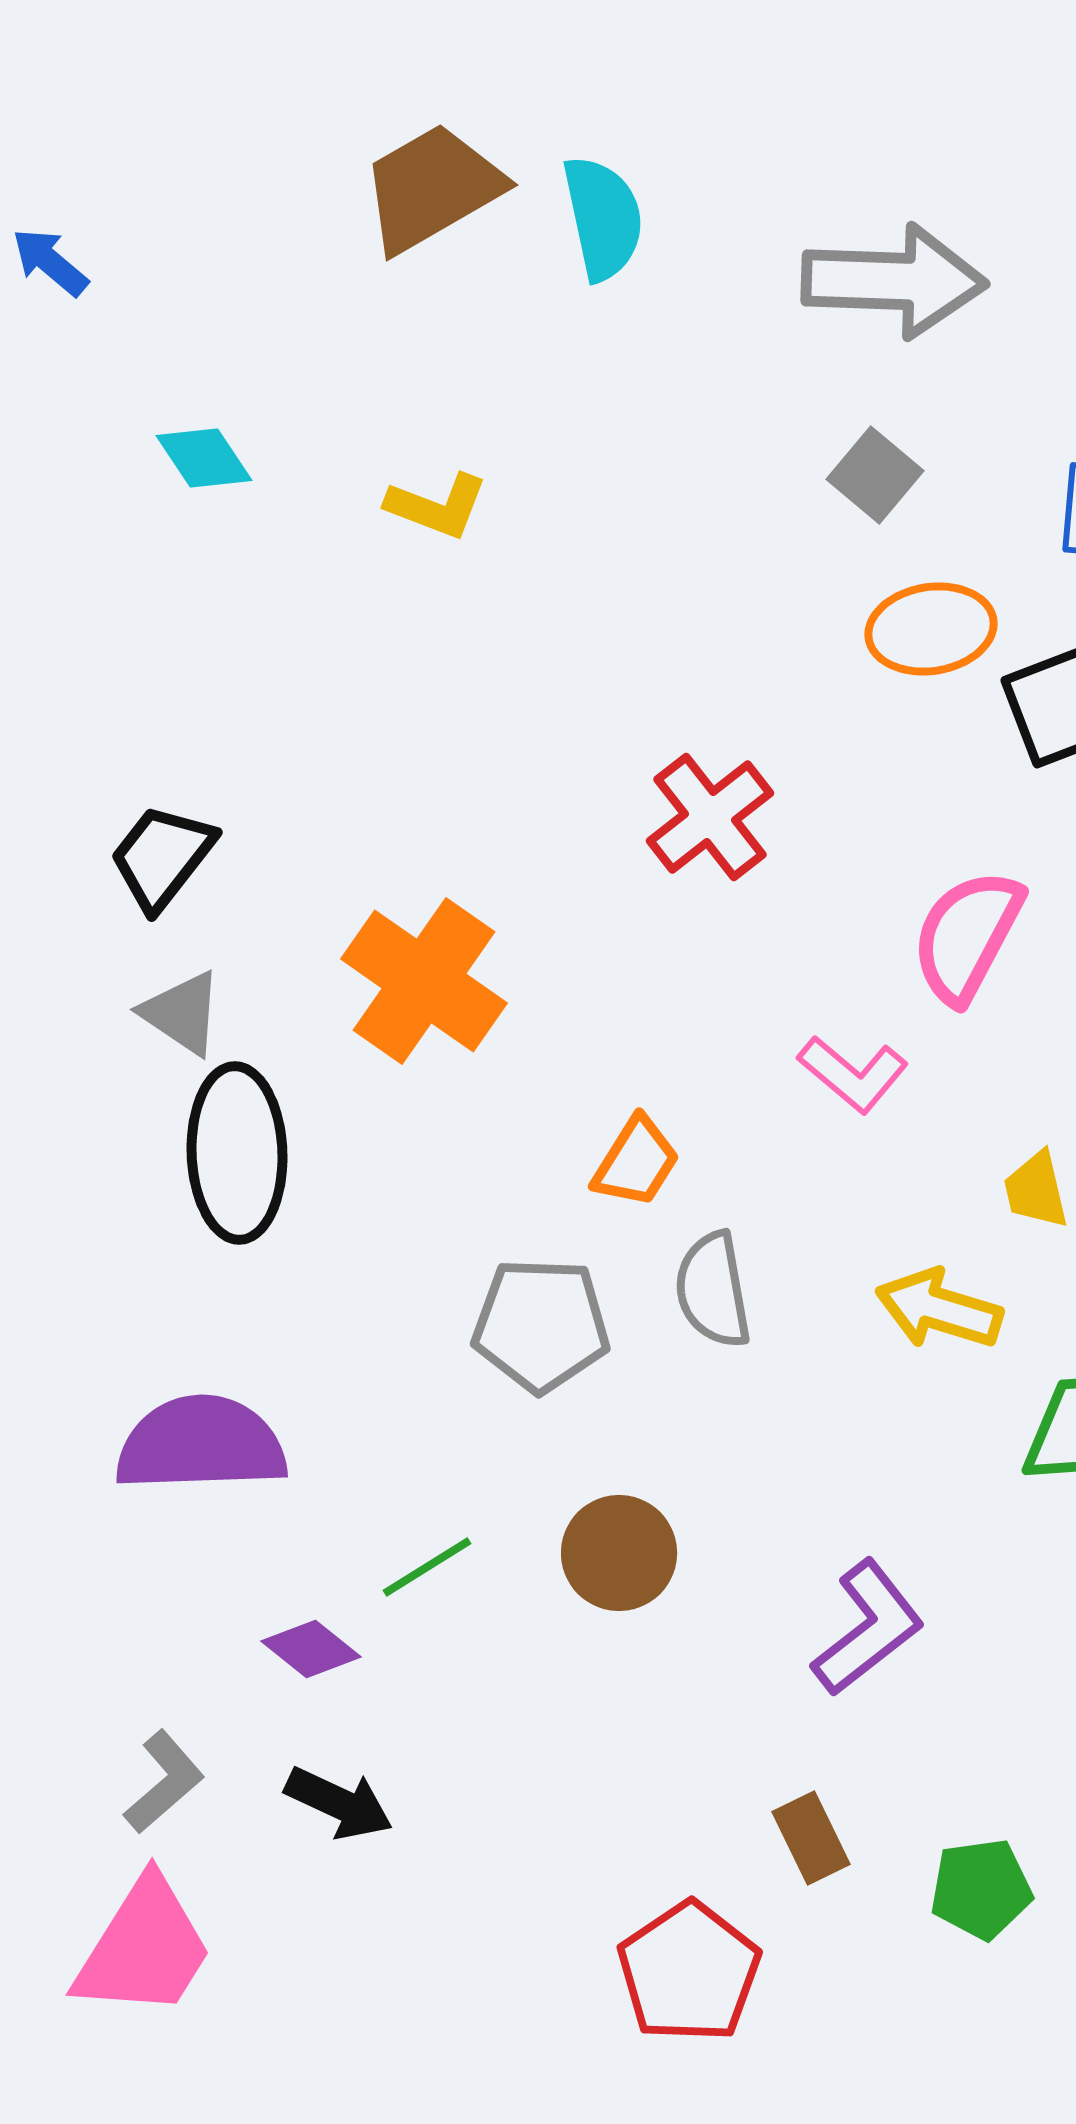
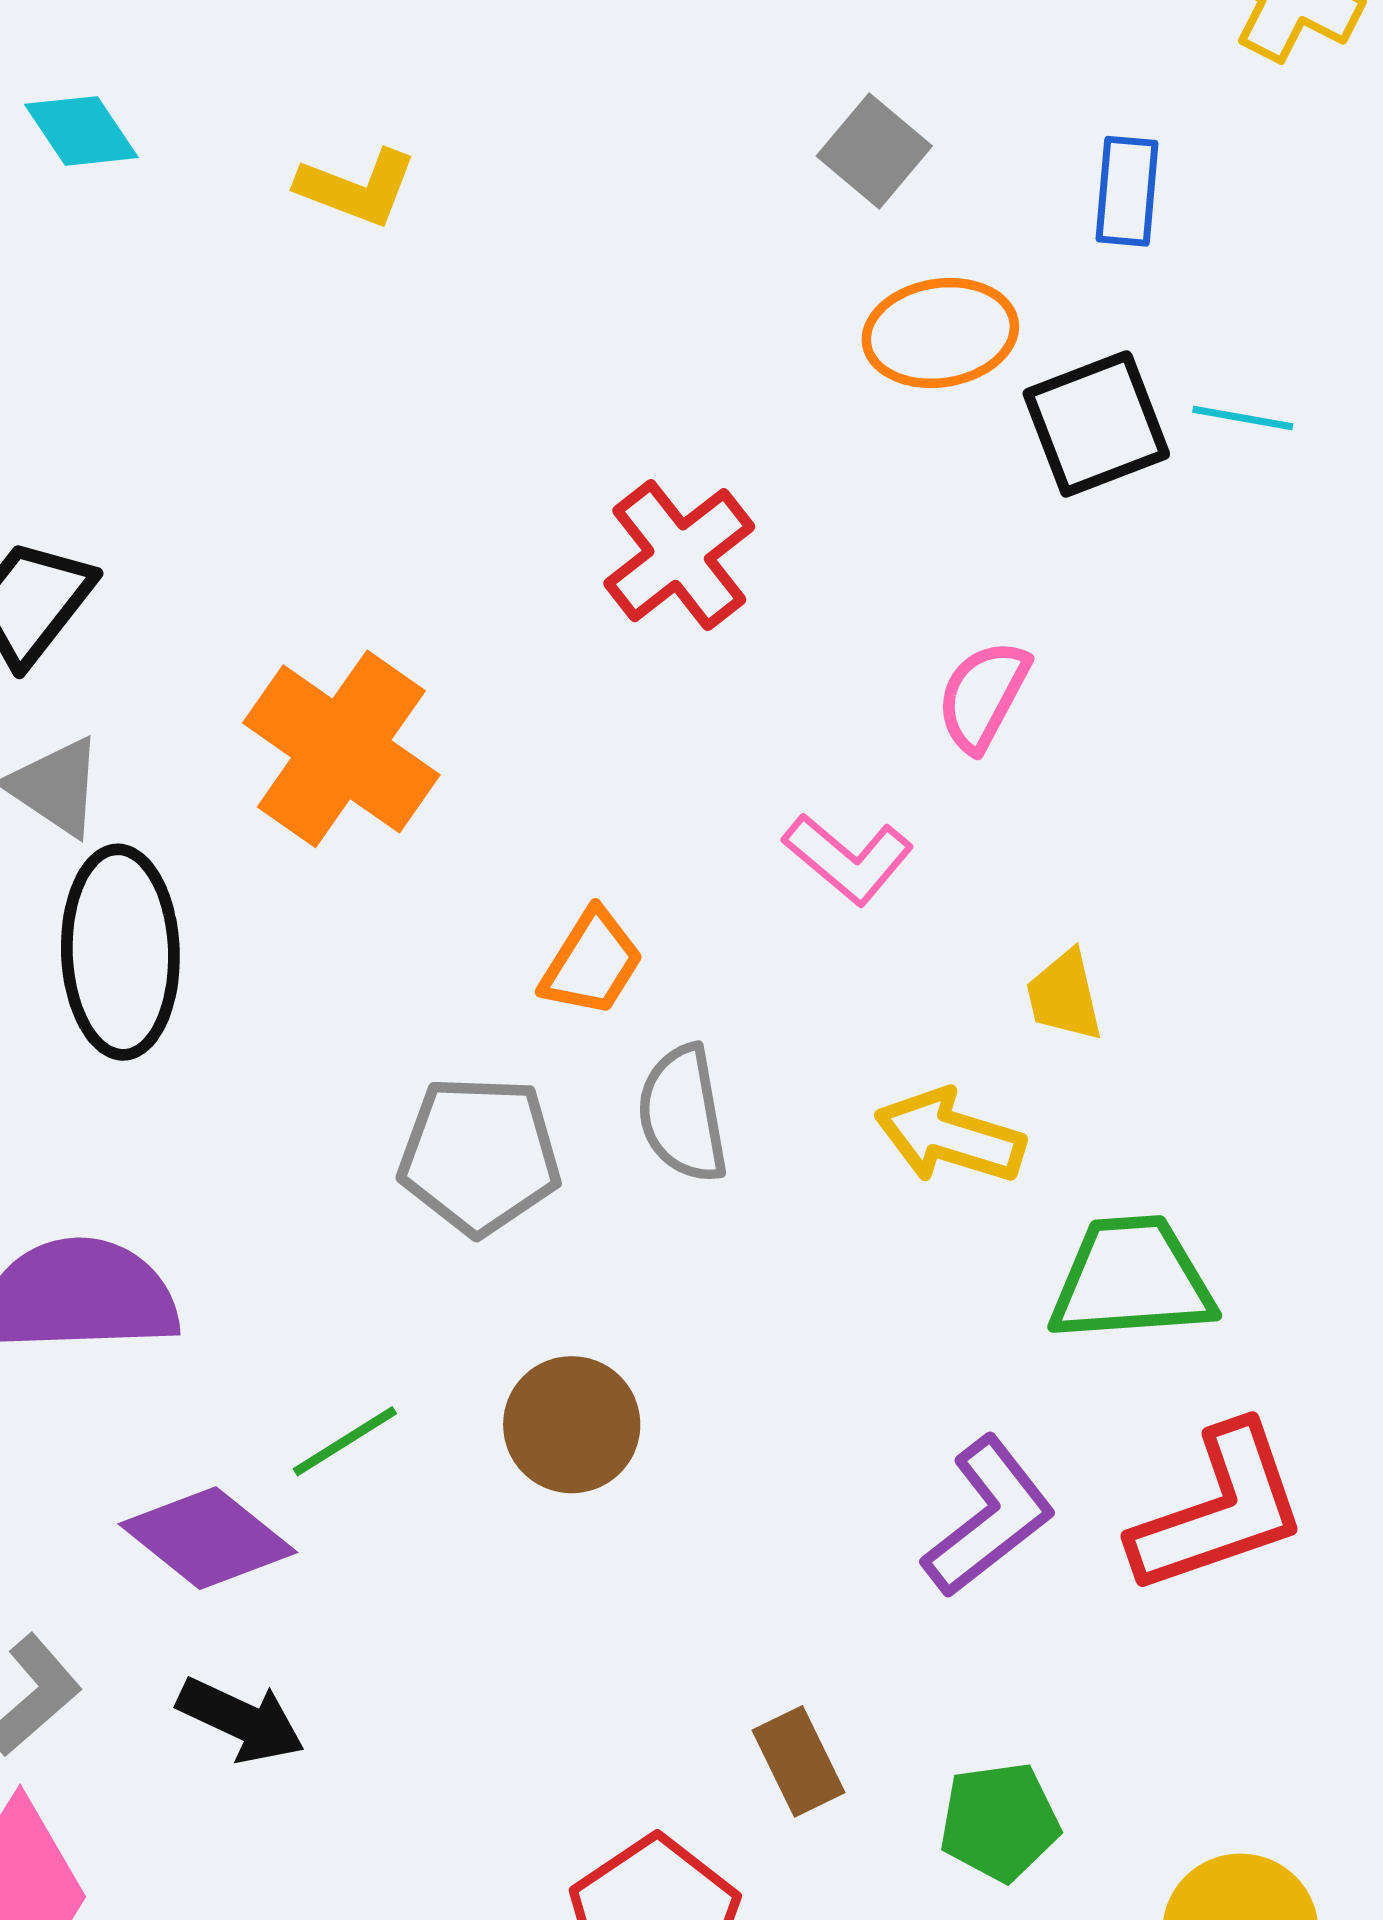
pink semicircle: (967, 936) -> (983, 696), size x0.7
purple L-shape: (868, 1628) -> (989, 1517), moved
purple diamond: (311, 1649) -> (208, 1538), size x1.5

